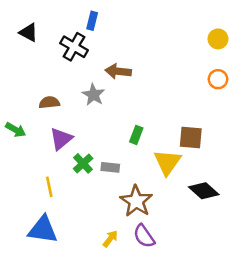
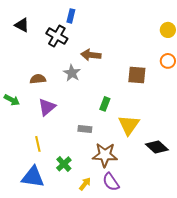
brown square: (191, 138) -> (137, 75), moved
green cross: (83, 163) -> (64, 164), moved
brown star: (136, 201) -> (105, 155), turned -30

